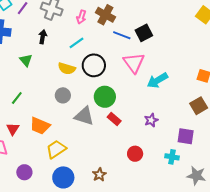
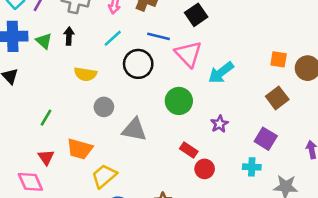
blue line: (122, 35) -> (159, 36), moved
green triangle: (26, 60) -> (44, 41), moved
yellow semicircle: (67, 69) -> (85, 74), moved
green circle: (105, 97) -> (179, 101), moved
red rectangle: (114, 119) -> (189, 150), moved
purple square: (186, 136) -> (266, 139), turned 30

